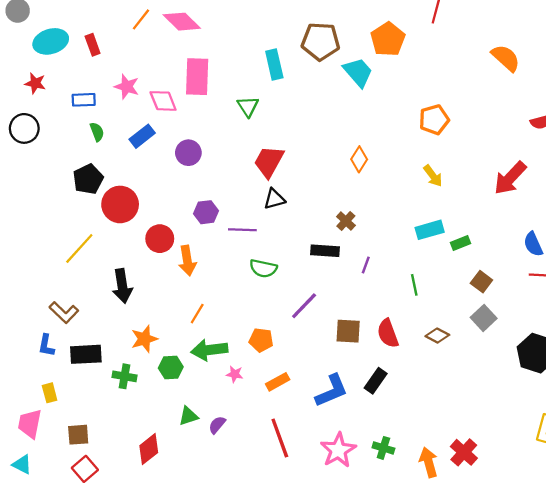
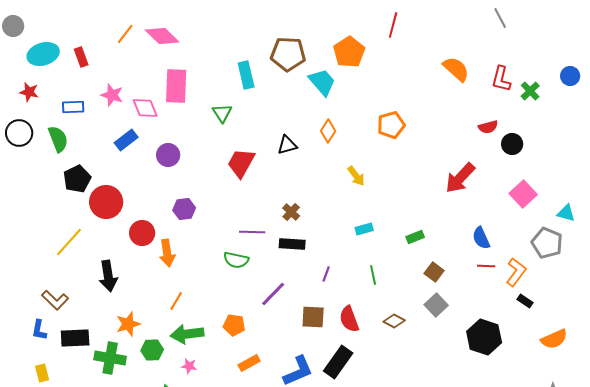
green semicircle: (97, 132) -> (58, 139), moved, size x1.5
orange diamond: (359, 159) -> (328, 131), moved
yellow arrow: (433, 176) -> (356, 176), moved
black triangle: (274, 199) -> (287, 145), moved
brown cross: (346, 221) -> (291, 212), moved
purple line: (242, 230) -> (252, 232), moved
cyan rectangle: (430, 230) -> (364, 229), moved, size x0.7
purple line: (366, 265) -> (326, 274), moved
pink star: (235, 374) -> (189, 366), moved
green cross: (124, 376) -> (110, 358), size x1.4
black rectangle: (376, 381) -> (338, 362), size x1.4

